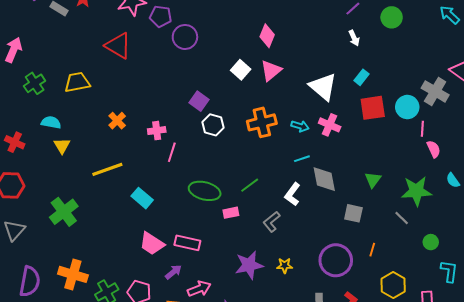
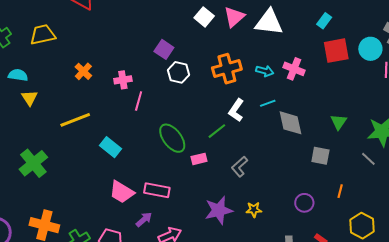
white triangle: (323, 87) -> (269, 22), moved, turned -32
green ellipse: (205, 191) -> (172, 138), turned 40
white L-shape: (292, 194) -> (236, 110), moved
purple circle: (336, 260) -> (304, 203), size x0.6

